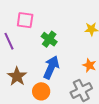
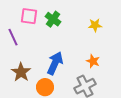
green cross: (49, 39) -> (53, 19), moved

